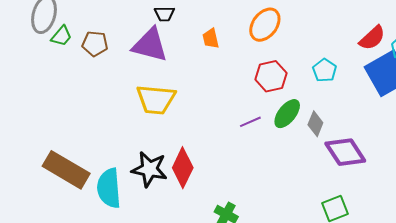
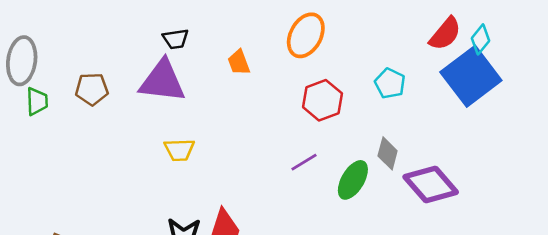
green trapezoid: (61, 36) -> (37, 101), moved, turned -35
yellow trapezoid: (156, 99) -> (179, 150), size x0.6
green ellipse: (287, 114) -> (353, 180), moved

